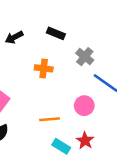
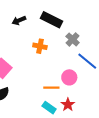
black rectangle: (56, 33) -> (51, 20), size x1.5
orange line: (49, 119) -> (51, 88), moved

